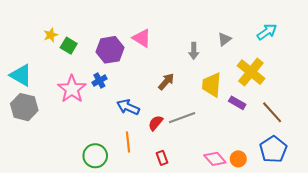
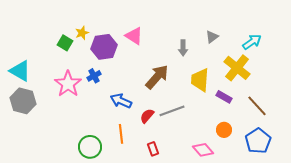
cyan arrow: (267, 32) -> (252, 42), moved
yellow star: (51, 35) -> (82, 33), moved
brown arrow: (166, 82) -> (157, 77), size x1.5
orange circle: (238, 159) -> (224, 130), moved

